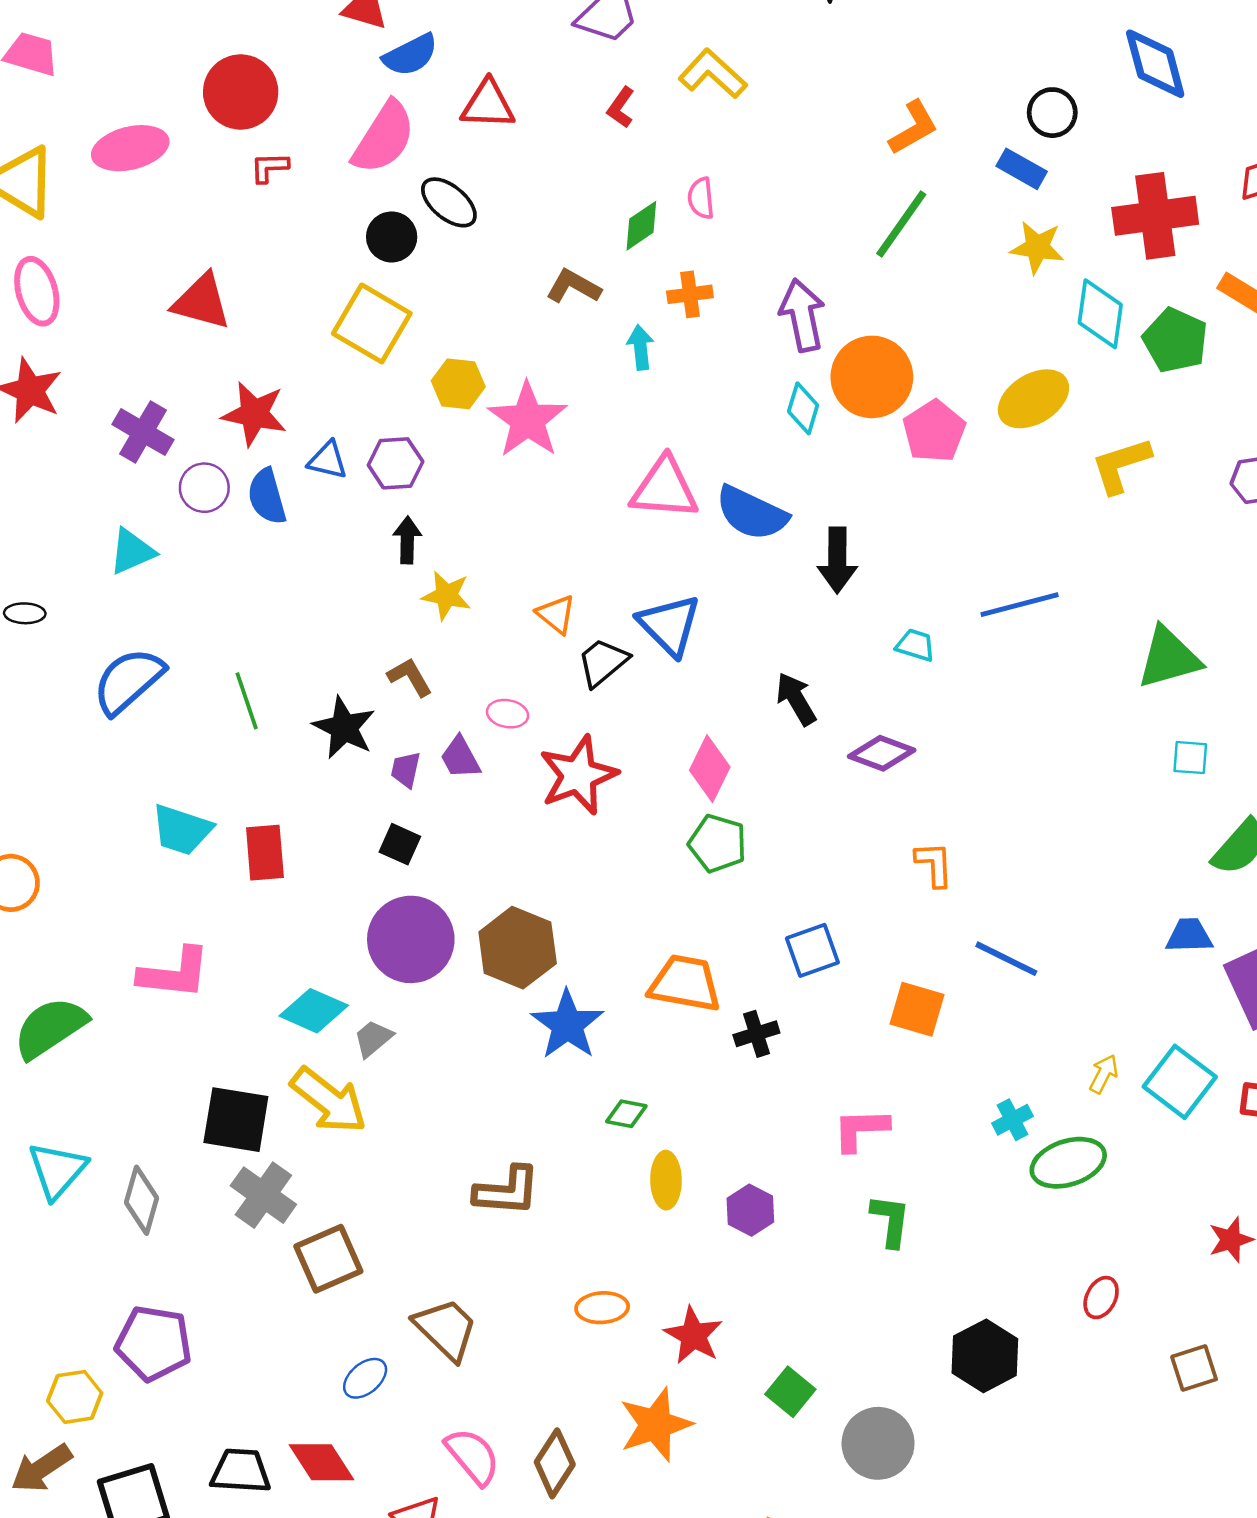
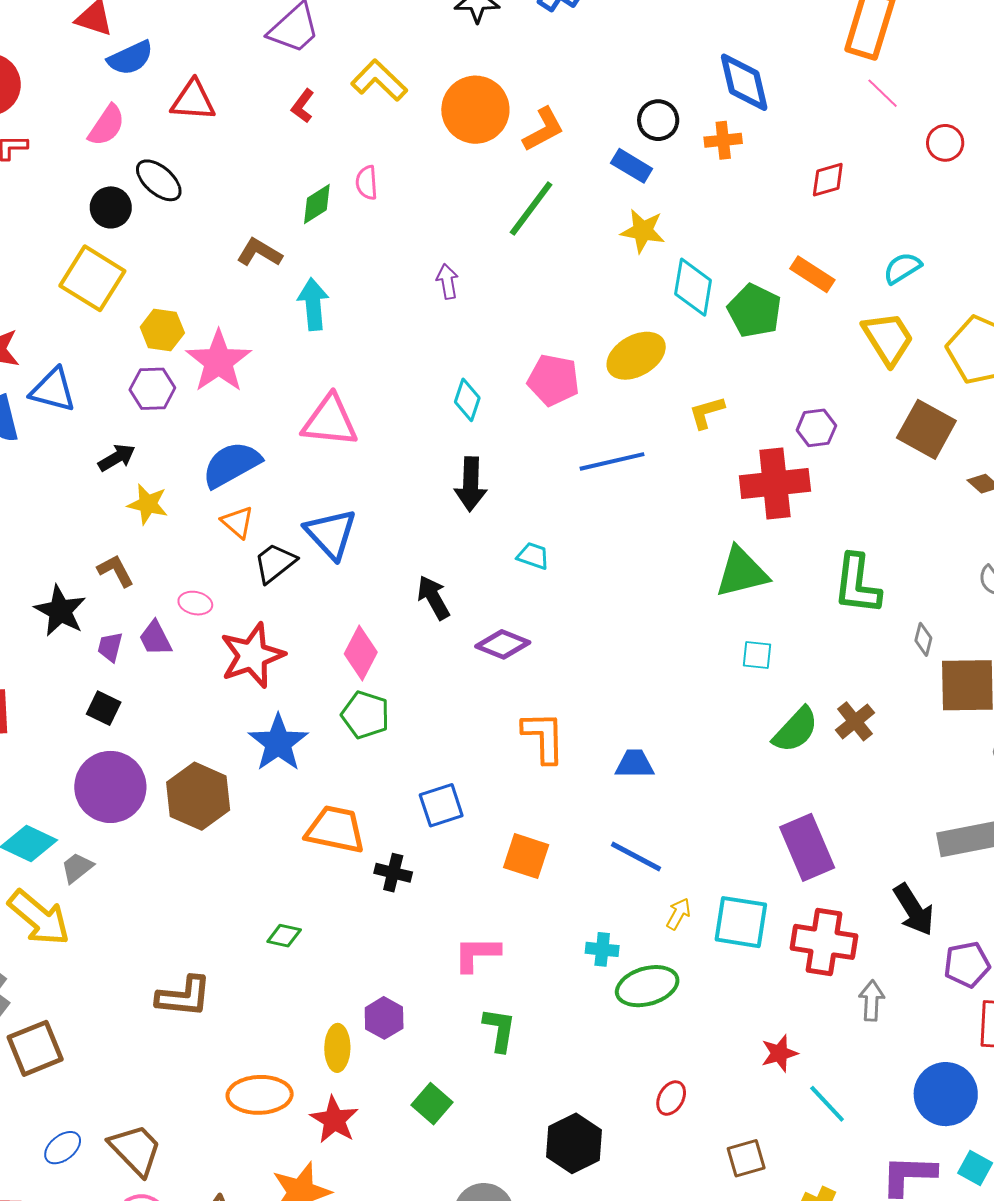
pink semicircle: (384, 138) -> (107, 125), size x0.7
red cross: (1155, 216) -> (775, 483), moved
orange cross: (690, 294) -> (723, 140), moved
purple arrow: (802, 315) -> (447, 281), size x0.6
cyan arrow: (640, 347) -> (313, 304), size x1.4
orange circle: (872, 377) -> (475, 110), moved
cyan diamond: (803, 408) -> (467, 400), moved
pink pentagon: (934, 431) -> (553, 380), turned -30
blue triangle: (328, 460) -> (53, 390), size x1.4
purple hexagon: (396, 463) -> (152, 389), moved
yellow L-shape: (1121, 465) -> (707, 412), size x0.7
blue semicircle: (752, 513) -> (231, 465), moved, turned 124
black arrow: (407, 540) -> (117, 458), turned 57
blue line: (1020, 605) -> (612, 461), moved
orange L-shape: (934, 864) -> (544, 737), size x1.4
blue trapezoid: (1189, 936) -> (635, 764), moved
blue line: (1006, 959) -> (636, 857), moved
blue star: (567, 1025) -> (278, 743), moved
black cross: (756, 1034) -> (393, 873), turned 30
cyan square: (1180, 1082) -> (741, 922), turned -30
cyan cross: (1013, 1120) -> (602, 949), turned 32
yellow ellipse: (666, 1180) -> (337, 1048), moved
orange ellipse: (602, 1308) -> (260, 1095), size x1.5
brown trapezoid: (446, 1329) -> (135, 1150), moved
green square: (790, 1392) -> (432, 1104), moved

